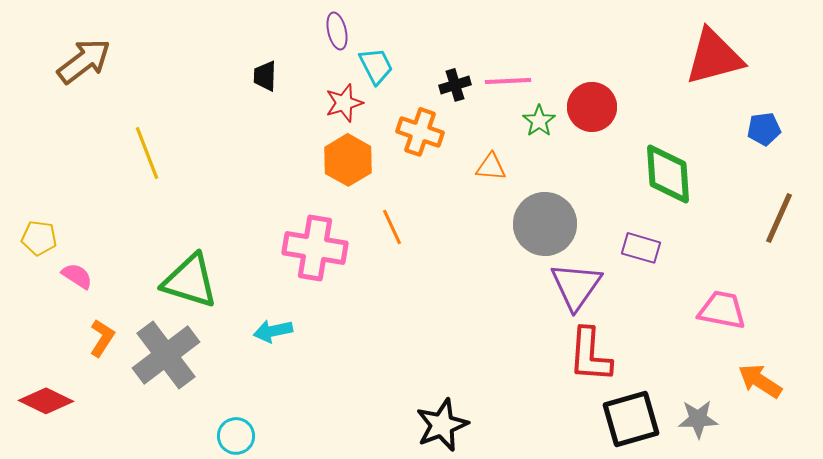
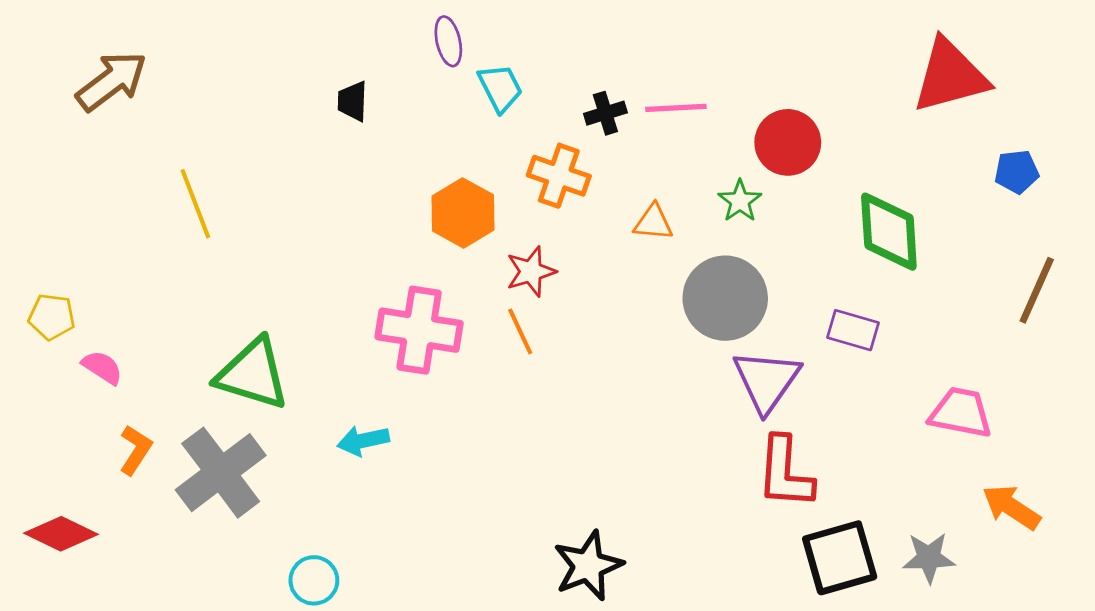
red star: (344, 103) -> (531, 272), moved
green star: (539, 121) -> (740, 201), moved
orange line: (392, 227) -> (520, 331), moved

